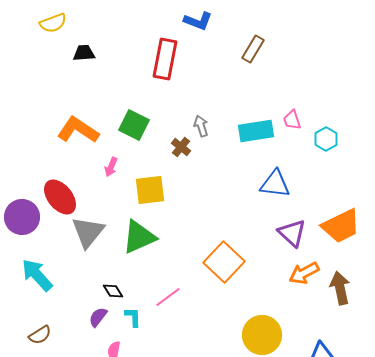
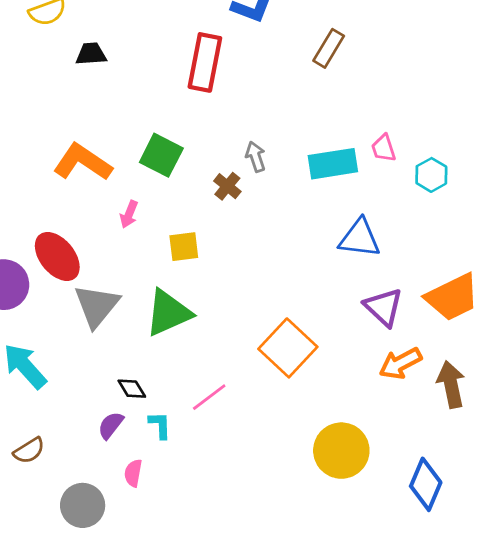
yellow square: (150, 190) -> (184, 247), size x0.7

